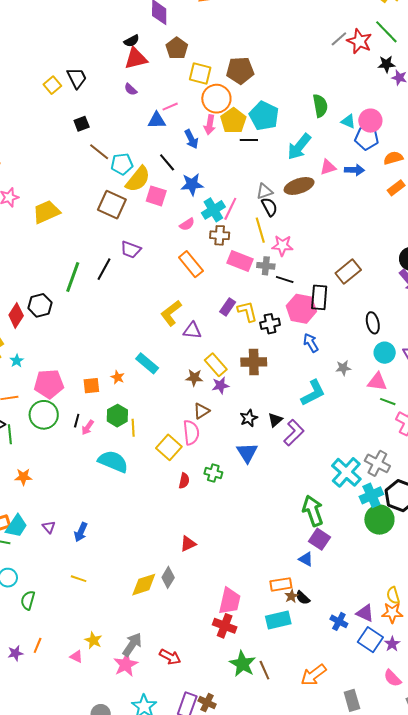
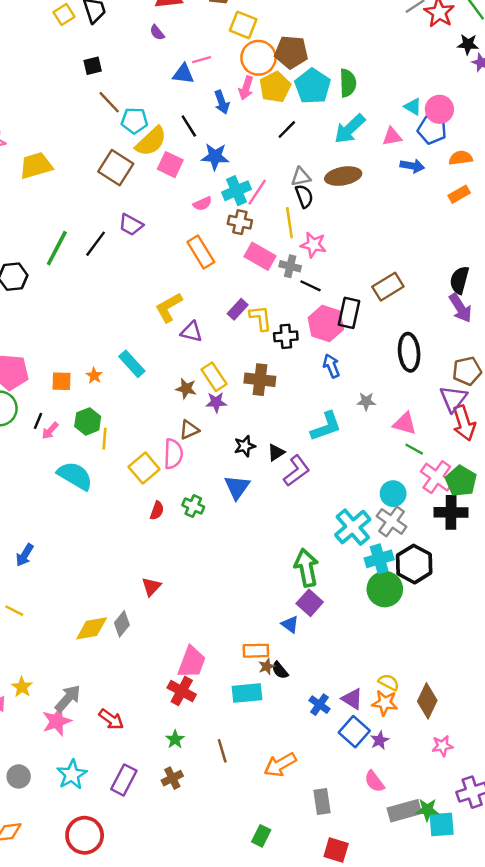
brown pentagon: (240, 70) -> (291, 52), moved
green semicircle: (320, 106) -> (348, 83), moved
black line: (249, 140) -> (287, 129), moved, turned -54
pink triangle: (328, 167) -> (392, 137), moved
black ellipse: (373, 323) -> (409, 352), size x1.4
cyan circle: (385, 353) -> (393, 494), moved
red triangle: (188, 544) -> (151, 587), turned -30
yellow semicircle: (393, 595) -> (389, 682), turned 126
green star: (242, 664) -> (175, 739), moved, size x0.6
brown cross: (207, 703) -> (172, 778), moved, turned 30

